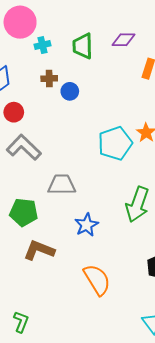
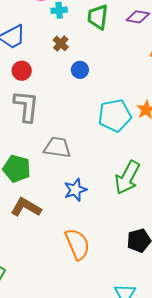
brown cross: (49, 79) -> (61, 43), turned 35
blue circle: (70, 91) -> (80, 70), moved
gray L-shape: (24, 147) -> (26, 106), turned 44

